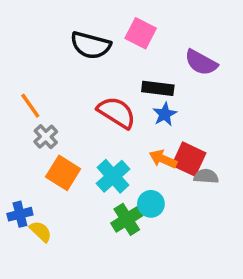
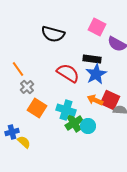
pink square: (141, 33) -> (97, 27), moved
blue star: (165, 114) -> (96, 74), size x1.5
cyan cross: (113, 176) -> (66, 110), turned -30
green cross: (127, 219) -> (74, 123), moved

